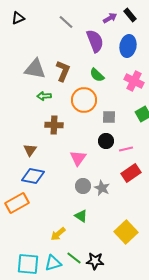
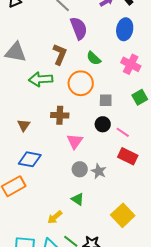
purple semicircle: (95, 41) -> (79, 28), moved
gray triangle: (35, 69) -> (16, 52), moved
green arrow: (44, 96) -> (41, 79), size x1.6
brown cross: (54, 125) -> (60, 115), moved
pink line: (126, 149) -> (123, 132), turned 48
brown triangle: (30, 150) -> (24, 125), moved
red rectangle: (131, 173) -> (128, 156), turned 60

